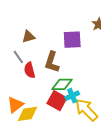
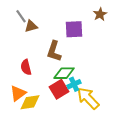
gray line: (18, 57) -> (21, 16), moved
red semicircle: (29, 70) -> (26, 67), moved
red square: (57, 101) -> (59, 89), turned 30

